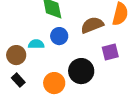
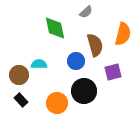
brown semicircle: (92, 25) -> (95, 45), turned 95
blue circle: (59, 36) -> (76, 61), moved

